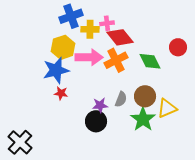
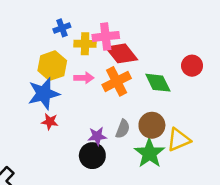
blue cross: (71, 16) -> (62, 28), size x0.6
pink cross: (107, 23) -> (106, 36), size x1.5
pink arrow: (89, 57) -> (84, 78), size x0.6

